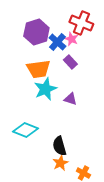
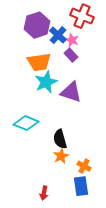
pink star: (71, 39) -> (72, 40), moved
purple triangle: (70, 99) -> (71, 92), size x1.6

